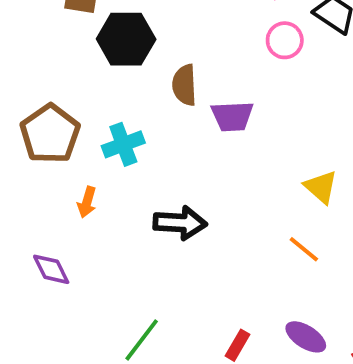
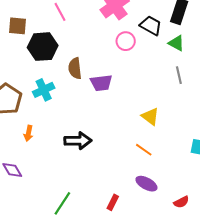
cyan cross: (123, 144) -> (44, 90), moved
purple ellipse: (306, 337) -> (146, 184), moved

